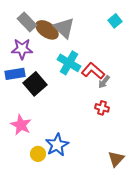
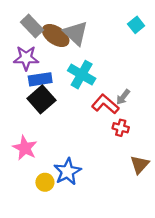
red L-shape: (93, 71) -> (105, 104), moved
blue rectangle: (15, 74) -> (40, 79), moved
brown triangle: (116, 159) -> (140, 164), moved

